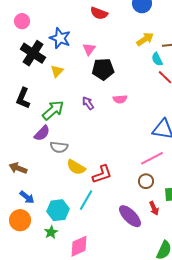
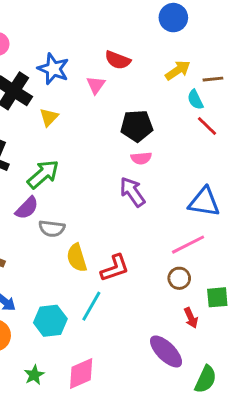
red semicircle: (99, 13) -> (118, 60), moved
black pentagon: (103, 69) -> (137, 126), moved
purple arrow: (88, 103) -> (132, 192), moved, size x1.5
yellow semicircle: (76, 167) -> (77, 258), turned 42
purple ellipse: (130, 216) -> (166, 351), moved
green star: (51, 232) -> (34, 375), moved

